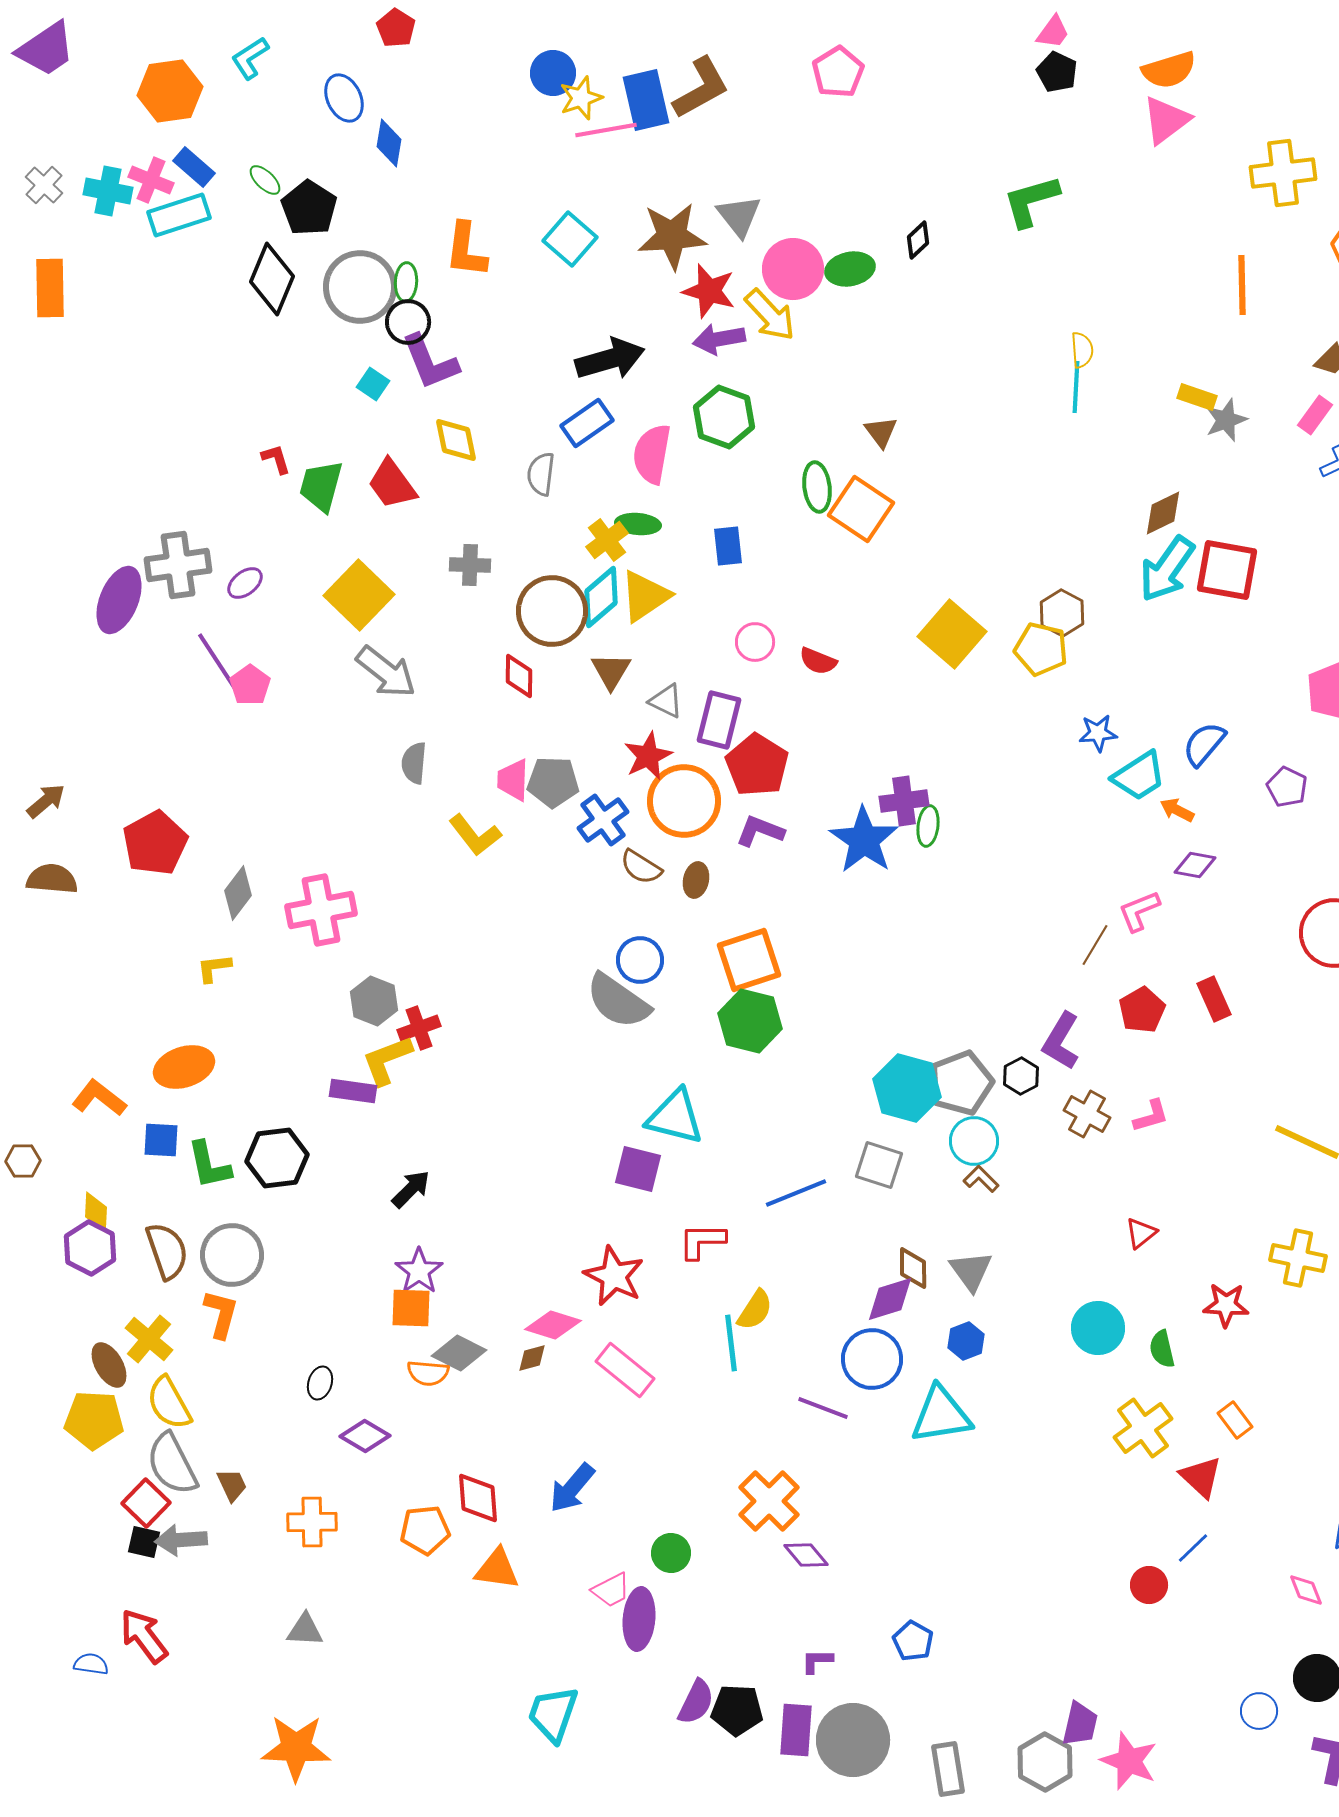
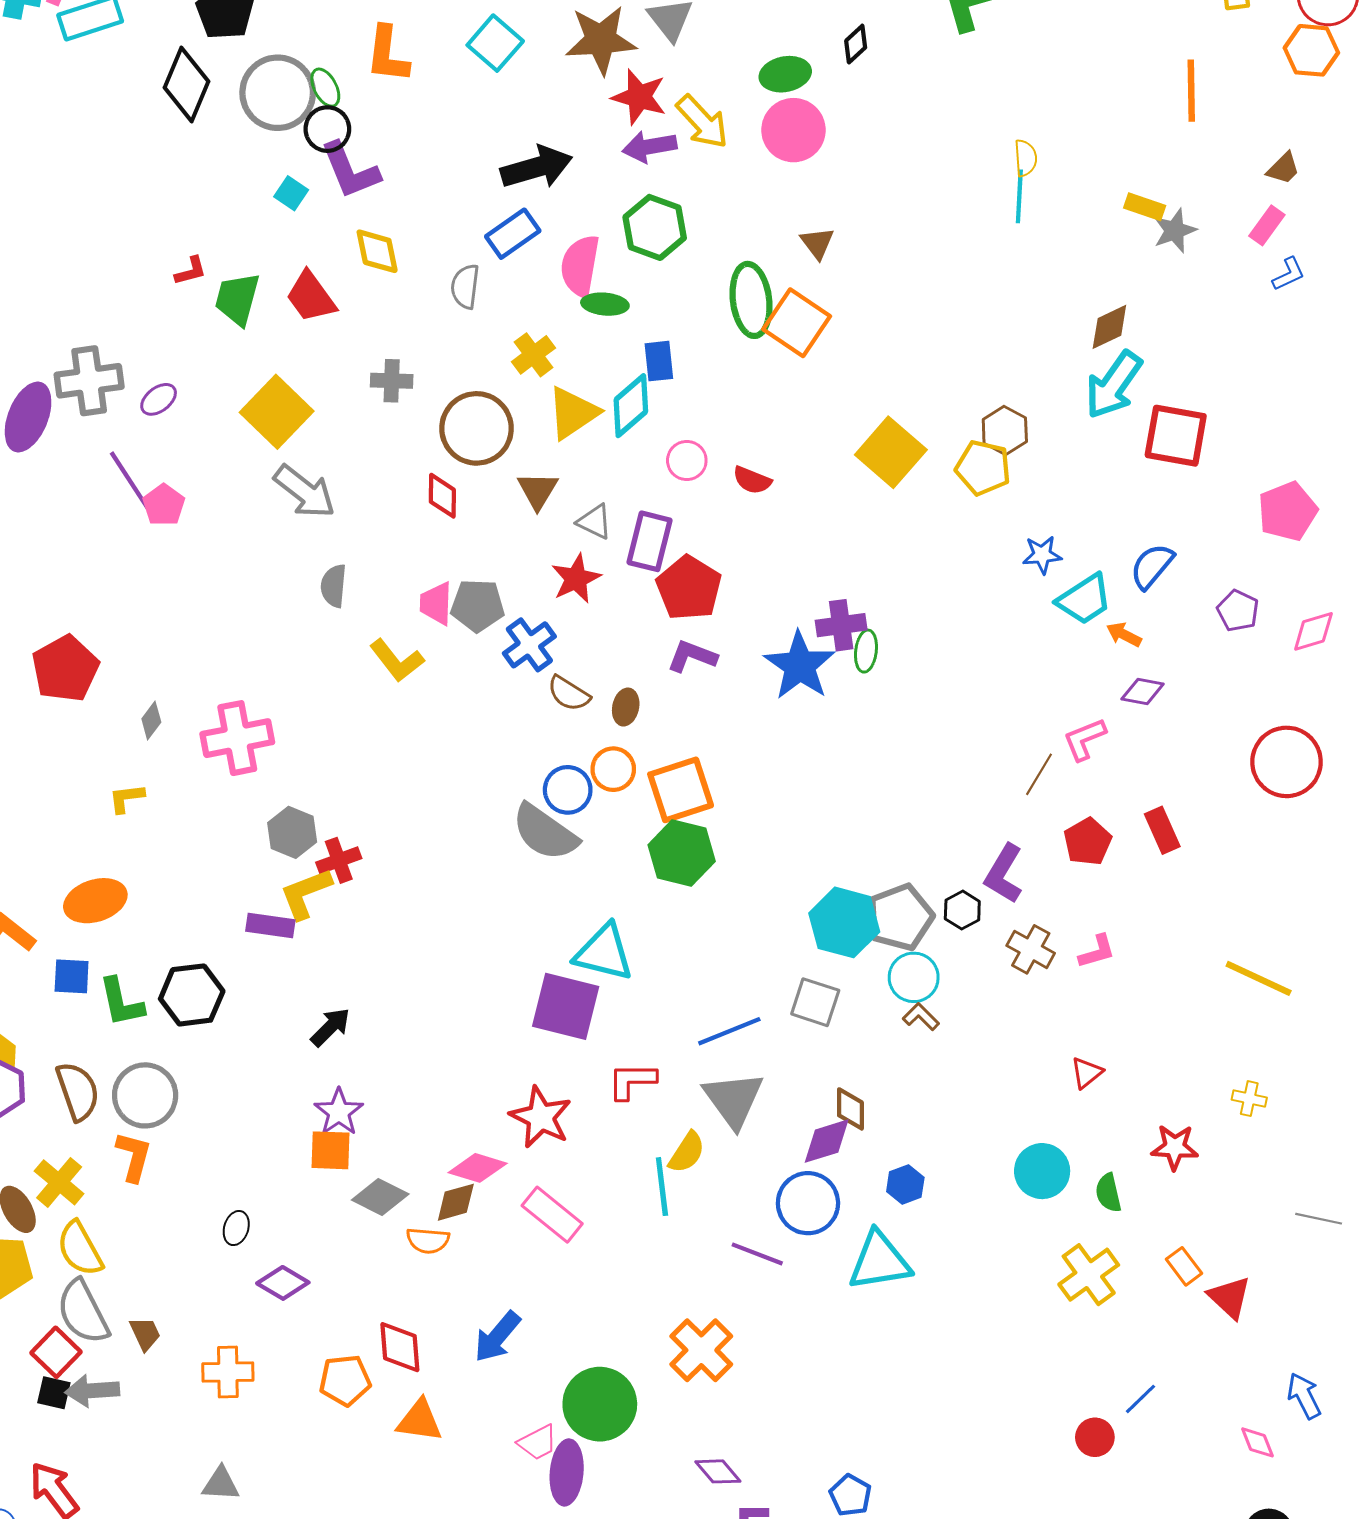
pink circle: (793, 269) -> (793, 130), moved
green ellipse: (406, 282) -> (325, 88), turned -30
red L-shape: (276, 459) -> (191, 271), turned 92
green ellipse: (817, 487) -> (751, 300), size x1.4
green ellipse: (638, 524) -> (605, 304), moved
red square: (1227, 570) -> (1176, 436), moved
cyan diamond: (601, 597) -> (631, 406), moved
orange circle: (684, 801) -> (613, 769), moved, size x0.6
gray diamond: (238, 893) -> (151, 720), size x0.7
purple square: (638, 1169) -> (566, 1006), size x1.4
yellow cross: (1298, 1258) -> (1249, 1099), size x0.6
gray triangle: (971, 1271) -> (733, 1100), moved, size x1.4
brown diamond: (532, 1358) -> (456, 1202), size x1.4
orange semicircle: (428, 1373) -> (428, 1240), moved
red triangle: (1201, 1477) -> (1230, 1297), moved
green circle: (671, 1553) -> (600, 1404), size x1.8
purple diamond: (806, 1555) -> (718, 1471), moved

